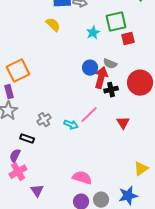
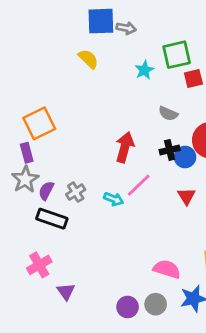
blue circle: (90, 68) -> (185, 157), moved
red arrow: (101, 78) -> (125, 147), moved
black rectangle: (27, 139) -> (52, 219), size x1.5
purple semicircle: (15, 156) -> (46, 191), moved
pink semicircle: (82, 178) -> (167, 269), moved

